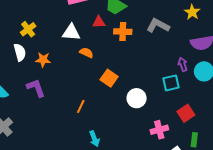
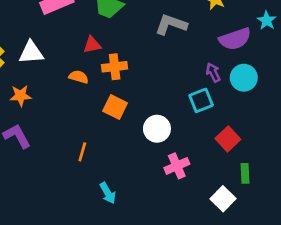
red triangle: (99, 22) -> (92, 45), moved
white triangle: (71, 32) -> (31, 53), moved
orange cross: (123, 32) -> (115, 67), moved
pink cross: (159, 130) -> (177, 166), moved

